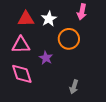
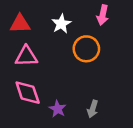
red triangle: (26, 19) -> (20, 24), moved
purple star: (46, 58) -> (58, 109), moved

